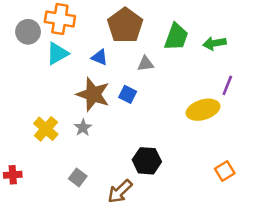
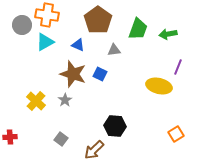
yellow ellipse: (203, 110) -> (159, 86), turned 30

